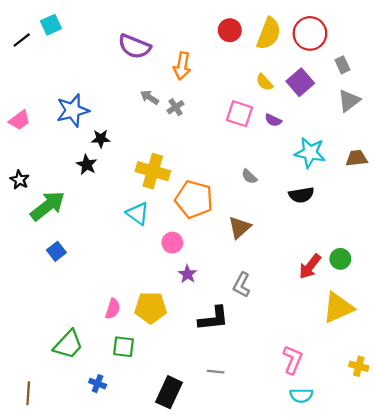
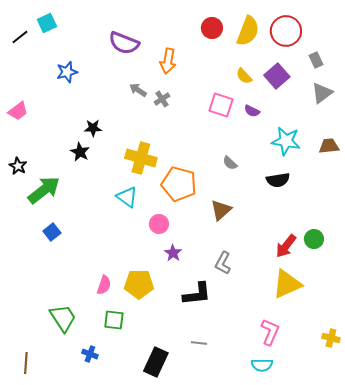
blue star: (73, 110) -> (67, 72), moved, size x0.7
yellow triangle: (338, 308) -> (287, 284), moved
green trapezoid: (68, 345) -> (63, 318), turned -76
cyan semicircle: (301, 395) -> (262, 365), moved

